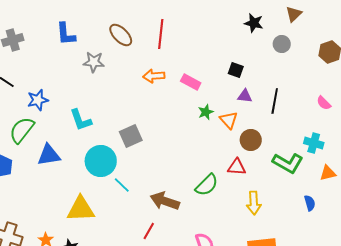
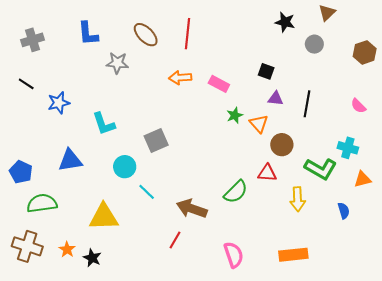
green semicircle: (22, 130) -> (42, 203), moved, turned 44
cyan circle: (101, 161) -> (125, 167), size x0.7
yellow arrow: (254, 203) -> (298, 199), moved

